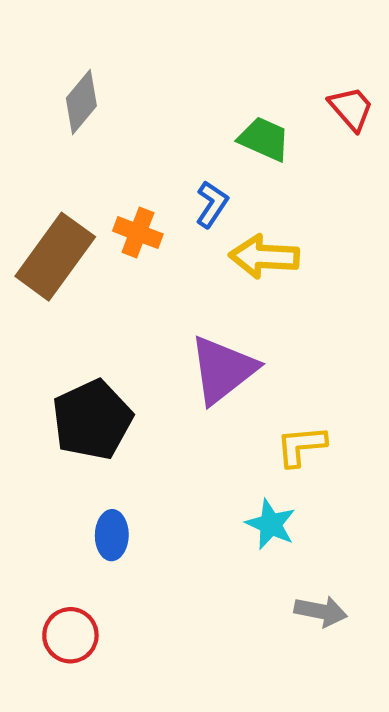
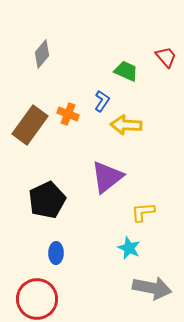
gray arrow: (321, 611) -> (152, 288), size x1.6
red circle: (70, 635) -> (37, 299), size x1.6

